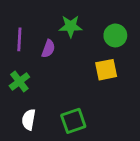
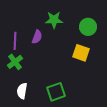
purple line: (19, 39) -> (15, 41), moved
yellow square: (106, 70) -> (81, 53), turned 30

